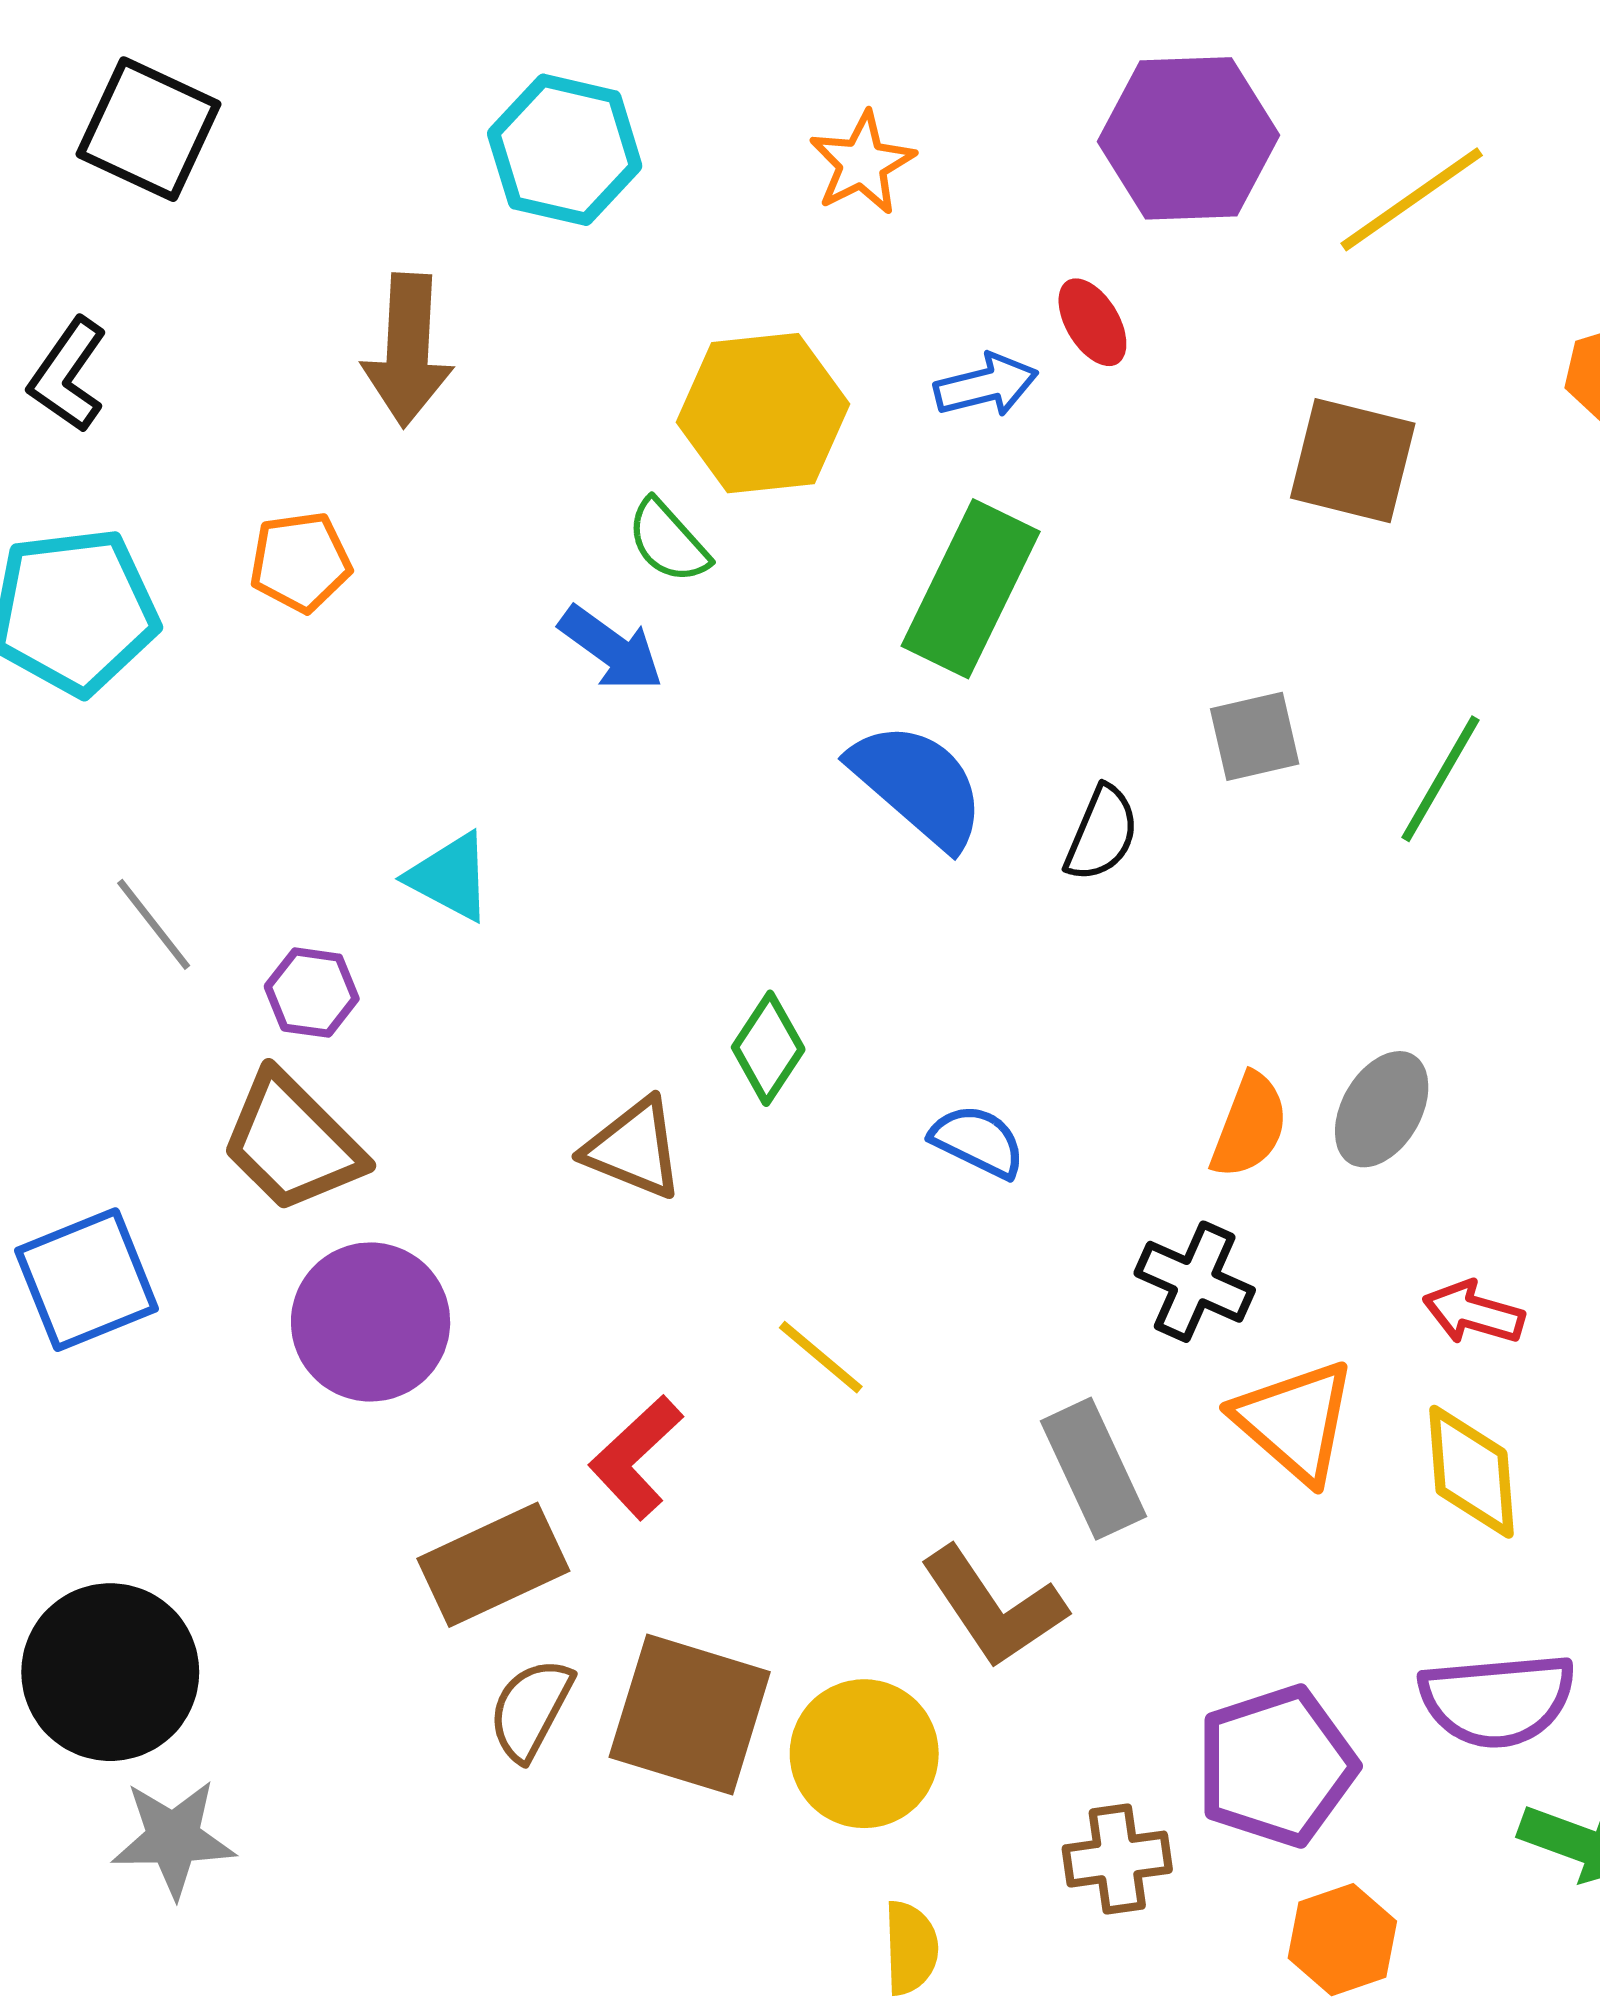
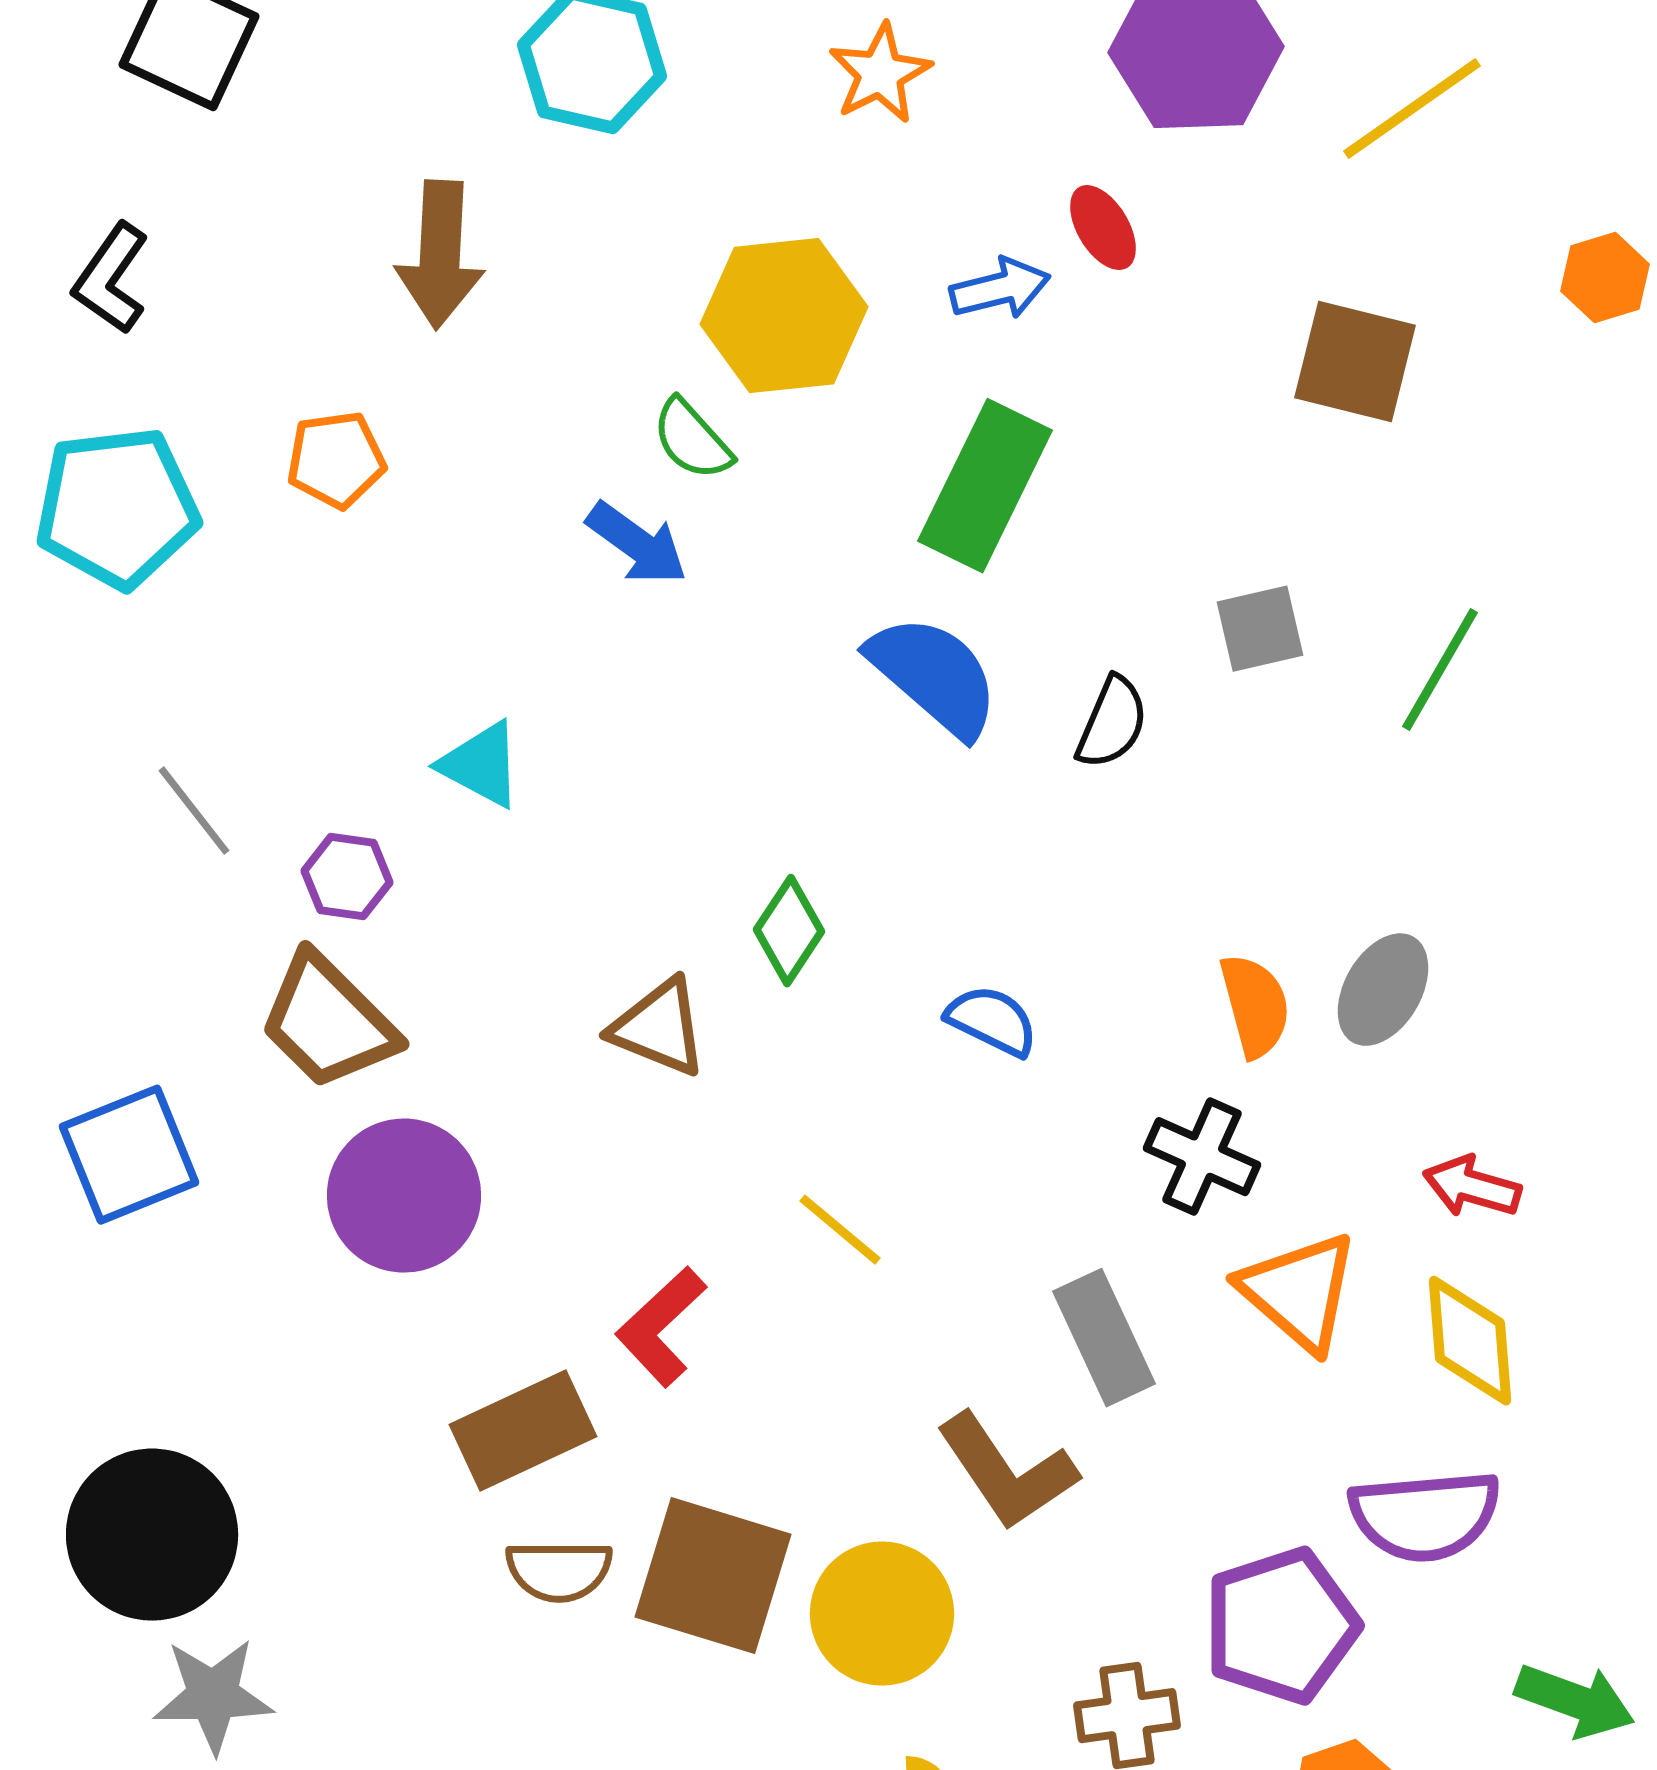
orange semicircle: (1249, 1126) -> (1255, 1006), turned -36
purple semicircle: (1497, 1700) -> (1425, 1516), moved
brown semicircle: (531, 1709) -> (559, 1571), turned -118

